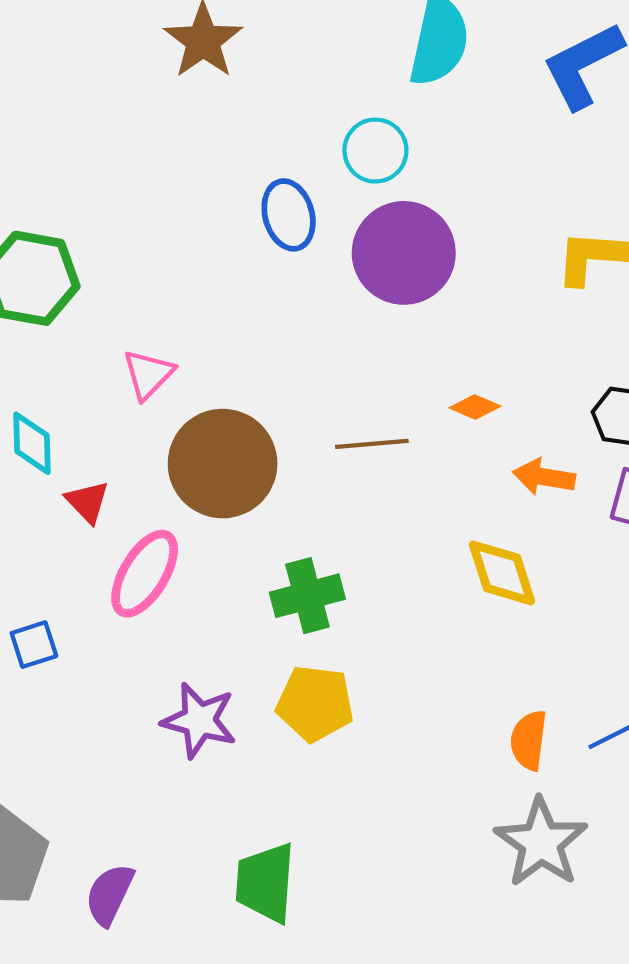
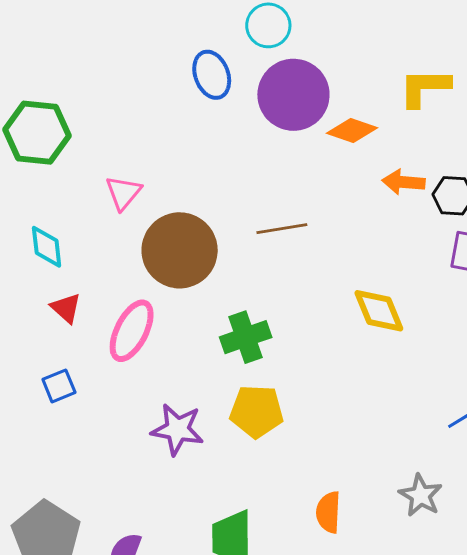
orange diamond: (475, 407) -> (352, 130), moved, size x1.4
orange arrow: (544, 477) -> (403, 182), moved
red triangle: (87, 502) -> (66, 308), moved
orange semicircle: (529, 740) -> (328, 512), moved
gray star: (541, 843) -> (421, 495), size x0.7

